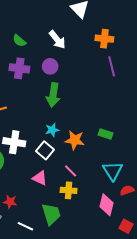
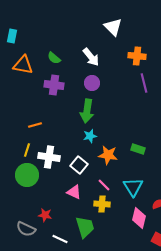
purple circle: (50, 66) -> (92, 83), moved
cyan star: (52, 130) -> (90, 136), moved
cyan triangle: (113, 171) -> (133, 187), moved

